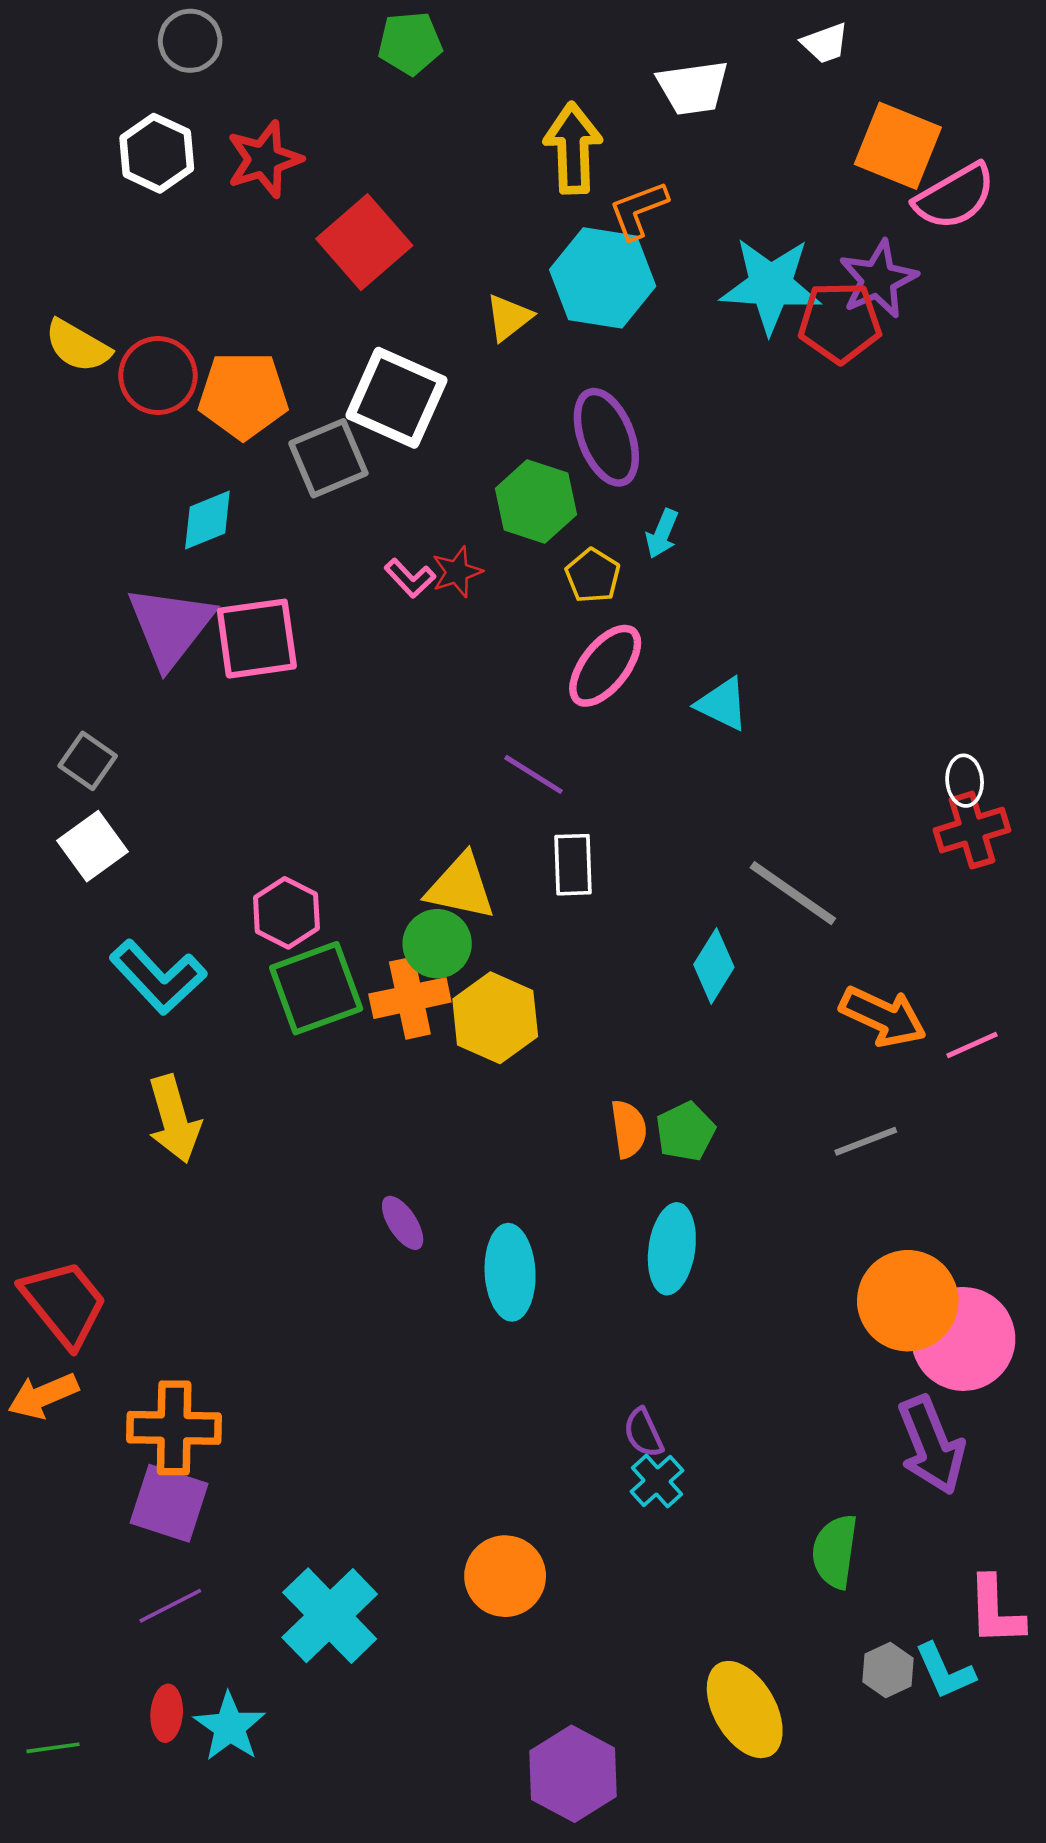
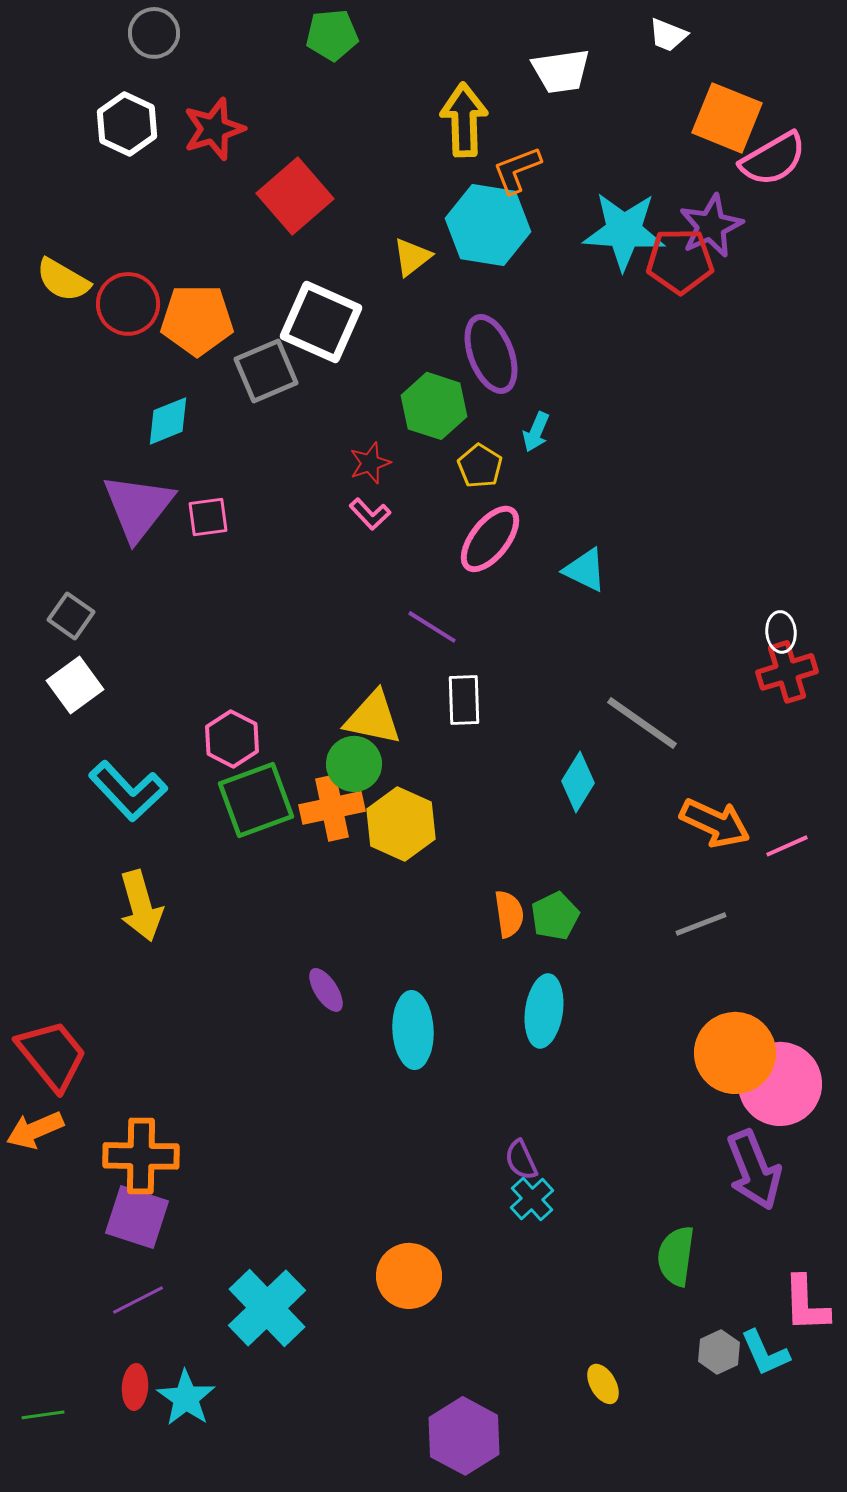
white trapezoid: (825, 43) -> (668, 35), turned 42
pink L-shape: (410, 578) -> (370, 514), moved
pink square: (257, 639) -> (208, 517), size x0.6
yellow ellipse: (745, 1710) -> (603, 1384), size x0.5

